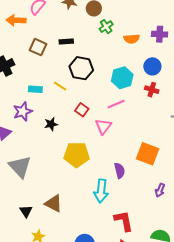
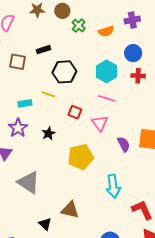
pink line: (116, 104) -> (107, 98), turned 54
purple semicircle: (120, 171) -> (124, 144), moved

